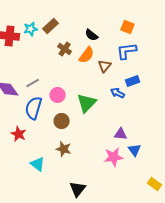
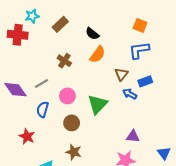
cyan star: (31, 29) -> (32, 16), moved
black semicircle: (92, 35) -> (92, 34), moved
brown cross: (65, 49) -> (64, 61), moved
brown triangle: (105, 66) -> (121, 74), moved
blue semicircle: (34, 108) -> (43, 109), size x0.7
blue triangle: (135, 150) -> (164, 153), moved

